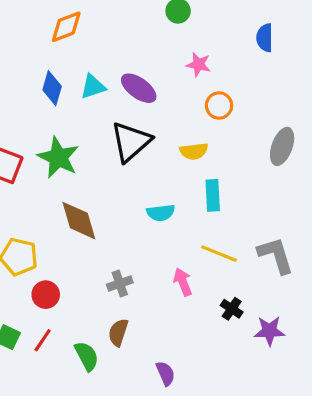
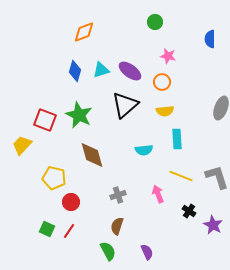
orange circle: (219, 106) -> (162, 82), moved
purple star: (269, 331) -> (213, 225), turned 30
green semicircle: (87, 356) -> (108, 251), moved

